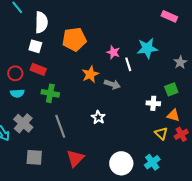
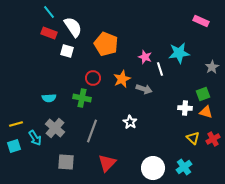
white semicircle: (41, 22) -> (73, 27), turned -35
orange pentagon: (74, 39) -> (106, 44), turned 30
red rectangle: (38, 69) -> (49, 33), moved
red circle: (15, 73) -> (93, 78), moved
orange triangle: (173, 115) -> (206, 112), moved
gray line: (60, 126) -> (92, 131), turned 40

